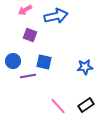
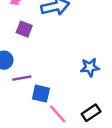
blue square: (44, 62) -> (41, 94), moved

